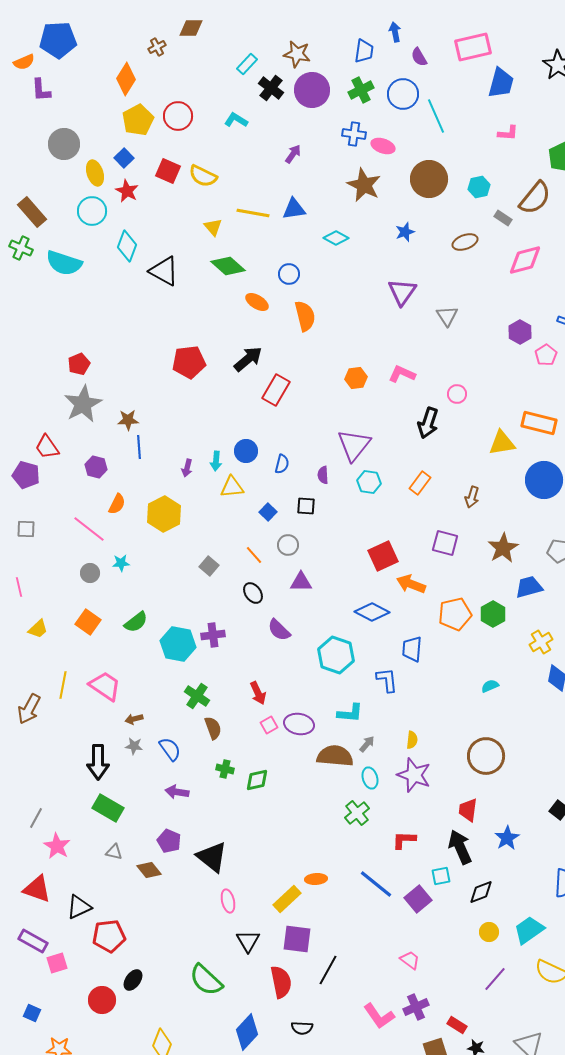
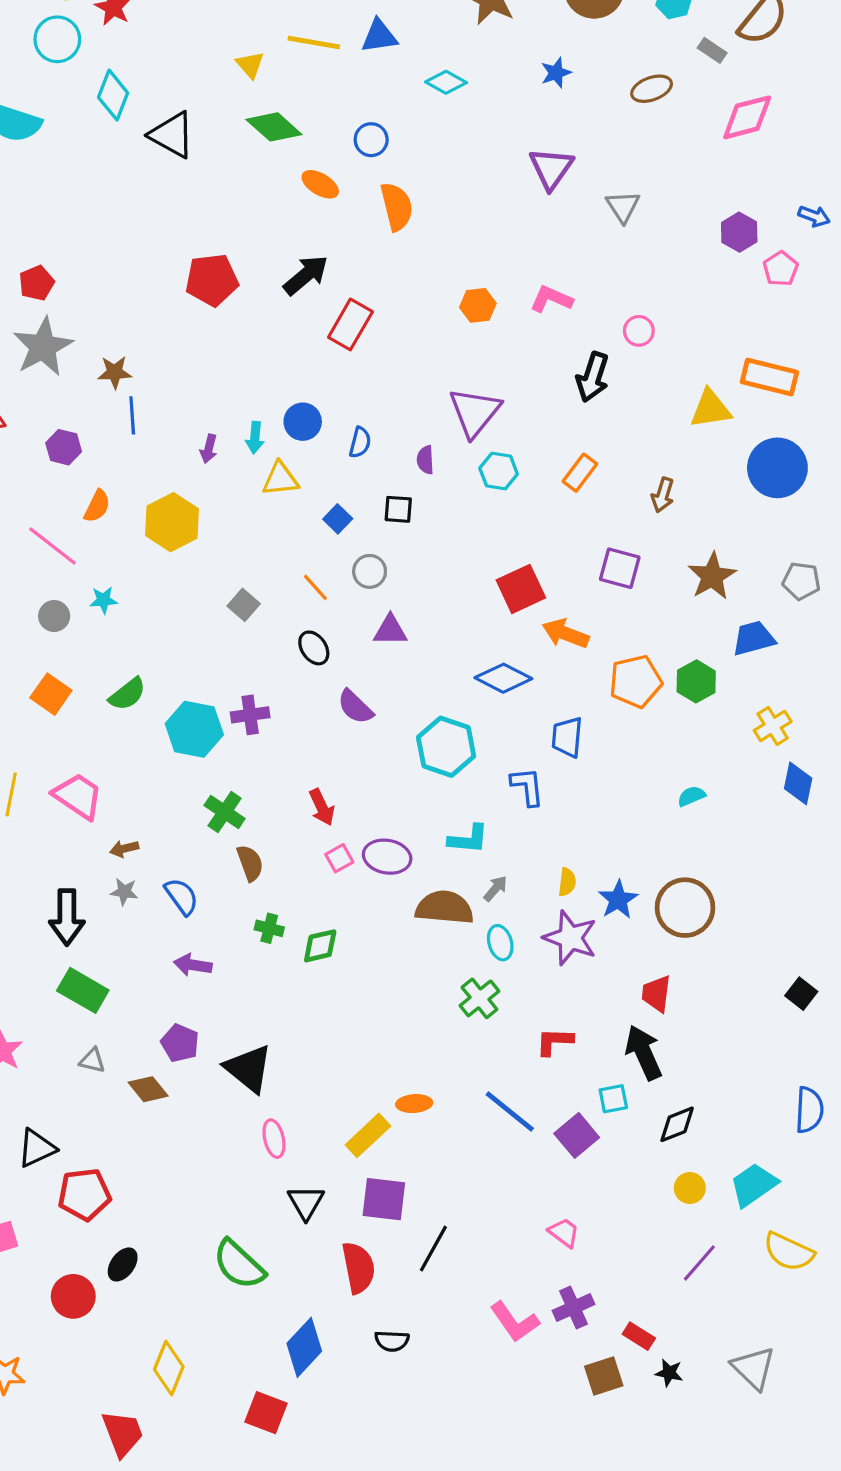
blue star: (507, 838) -> (618, 900), moved

